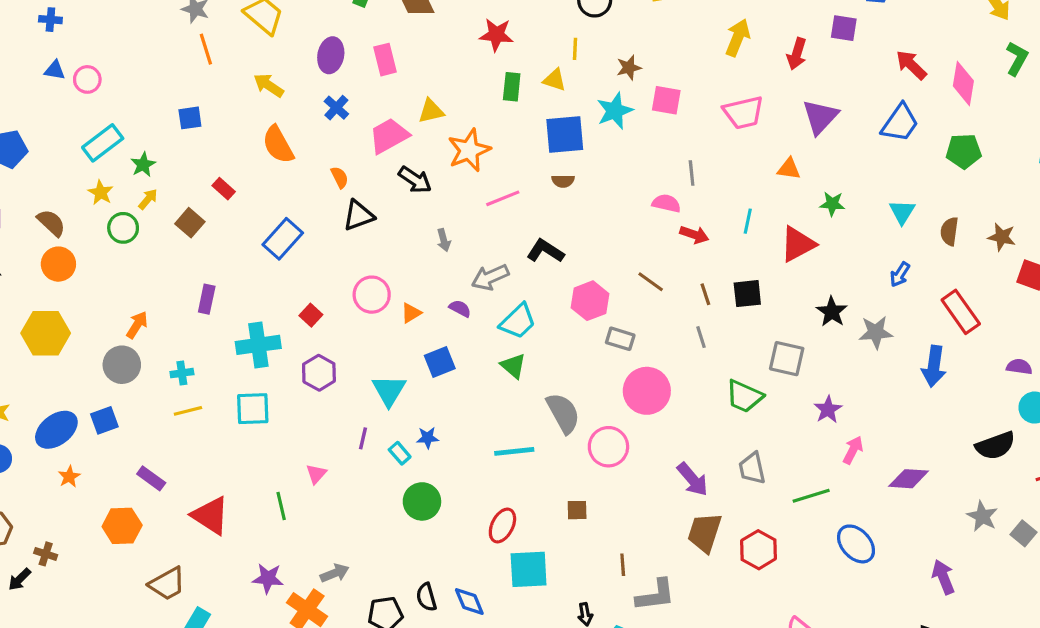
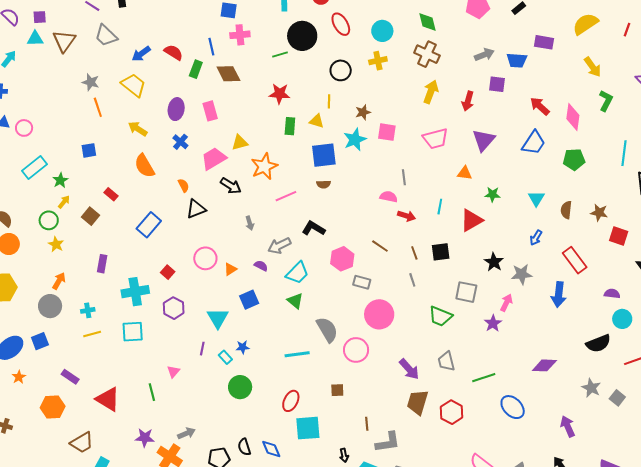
yellow star: (101, 193) -> (56, 244), moved
pink arrow: (853, 450) -> (506, 303), moved

